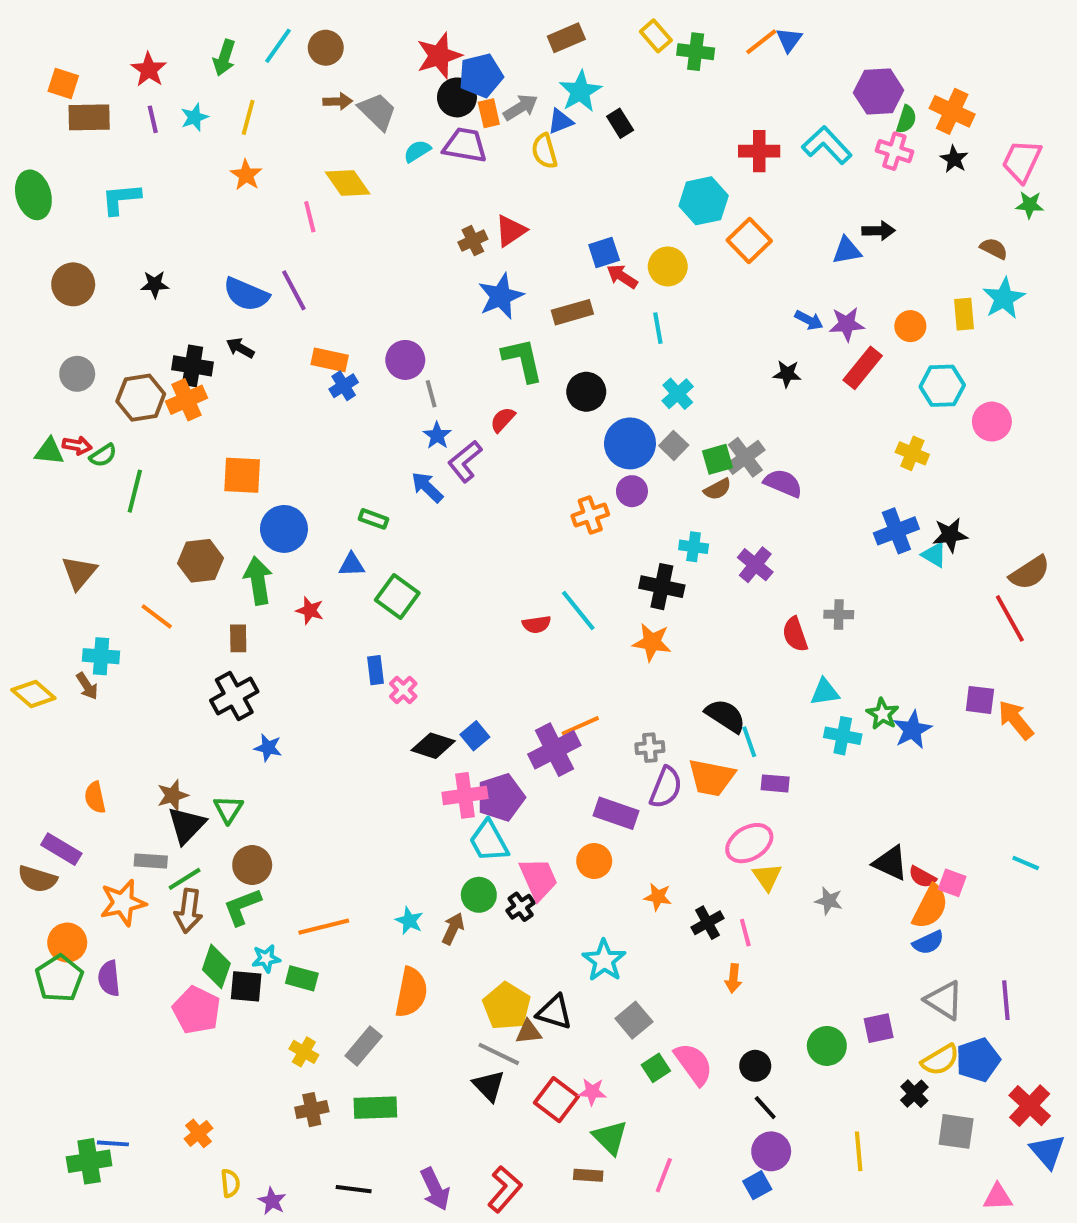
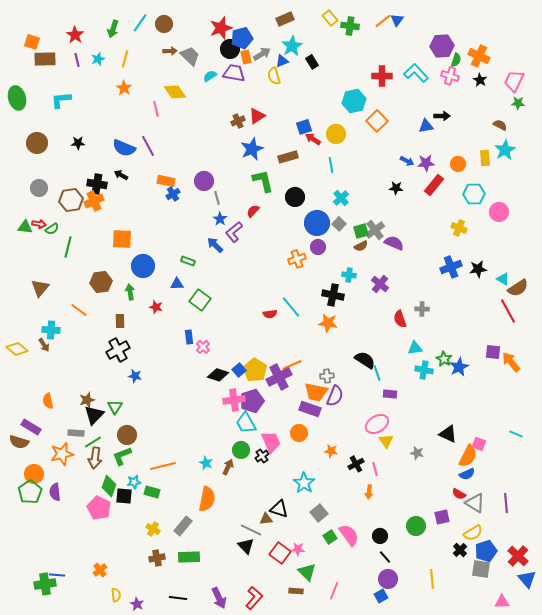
cyan triangle: (934, 555) -> (503, 279), moved
green arrow: (258, 581) -> (130, 292), size x0.7
orange trapezoid: (711, 777) -> (316, 392), moved
red semicircle: (922, 877) -> (459, 494), moved
yellow pentagon: (507, 1006) -> (255, 370), moved
blue pentagon: (978, 1060) -> (486, 551), moved

